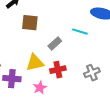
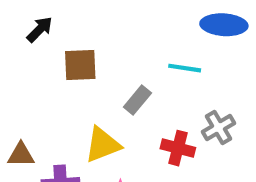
red cross: (58, 70) -> (178, 148), moved, turned 35
gray cross: (92, 73) -> (218, 127), moved

